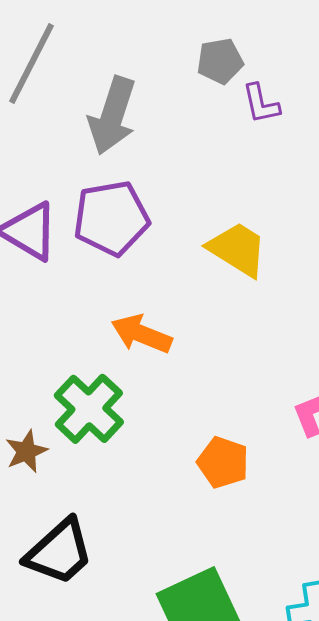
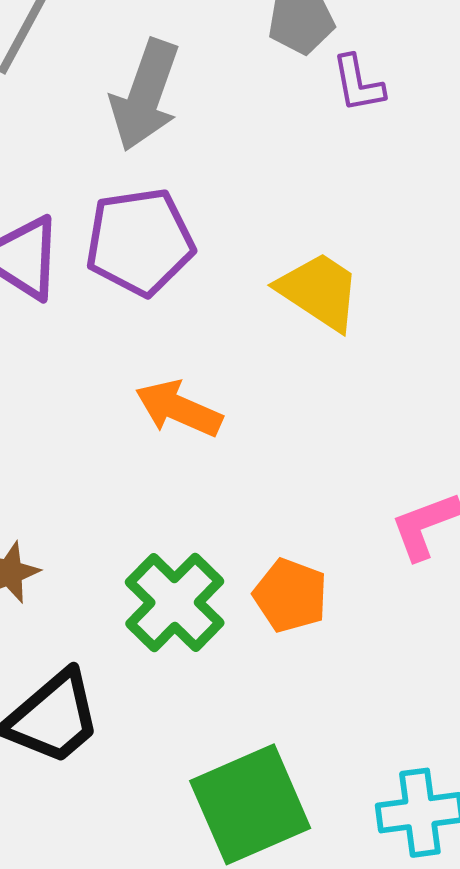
green cross: (89, 409) -> (175, 603), moved

